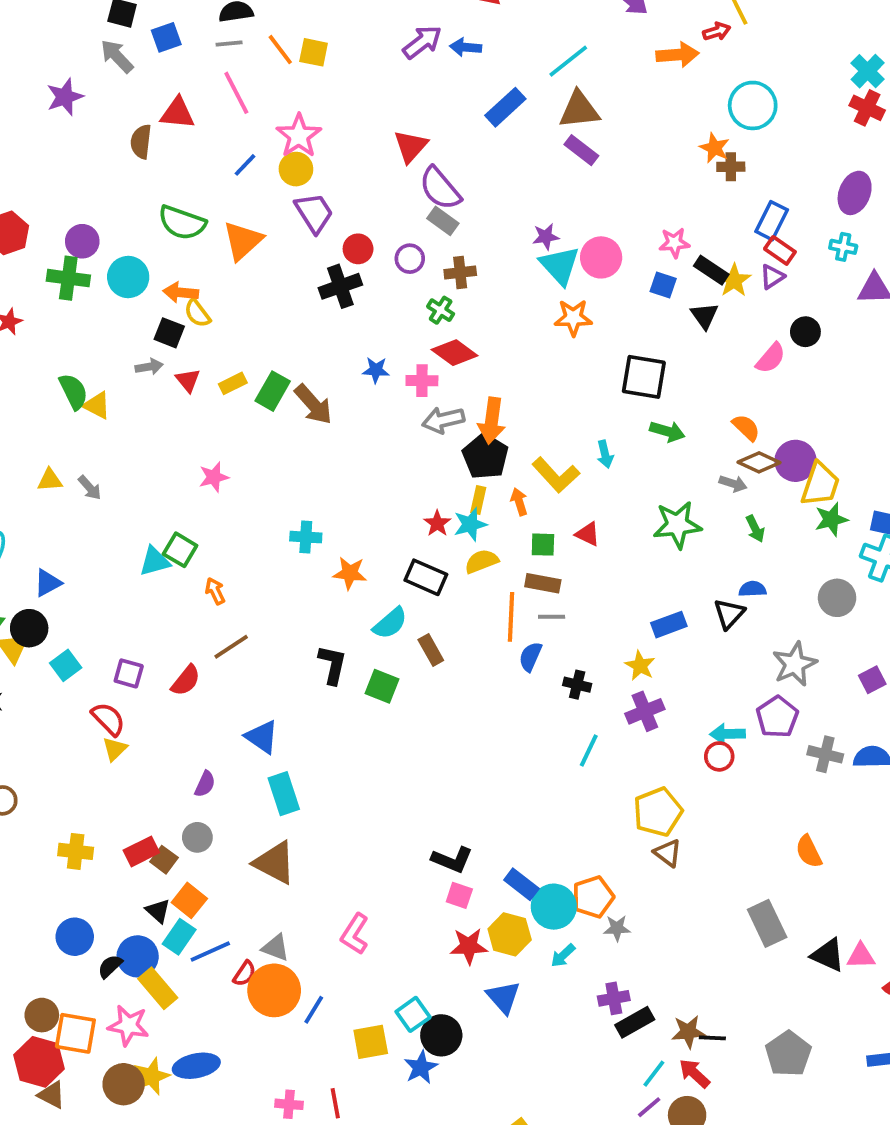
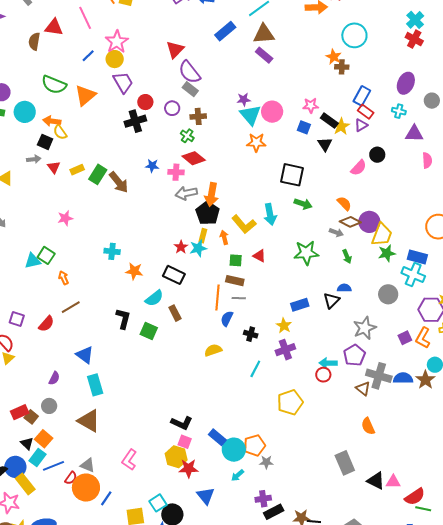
cyan arrow: (605, 454) -> (270, 214), size x1.5
yellow semicircle: (482, 561) -> (213, 350), moved
gray cross: (825, 754) -> (379, 376), size x1.4
brown triangle: (668, 853) -> (363, 389), moved
yellow hexagon: (510, 934) -> (176, 457), moved

